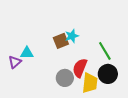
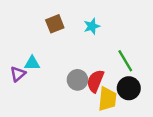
cyan star: (72, 36) -> (92, 26), moved
brown square: (61, 41) -> (55, 24), moved
gray circle: (65, 78) -> (78, 80), moved

